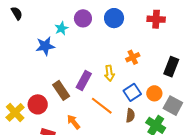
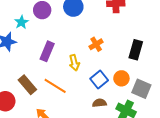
purple rectangle: (84, 80) -> (47, 51), moved
orange line: (102, 106) -> (55, 86), moved
brown semicircle: (130, 115) -> (99, 103), turned -96

